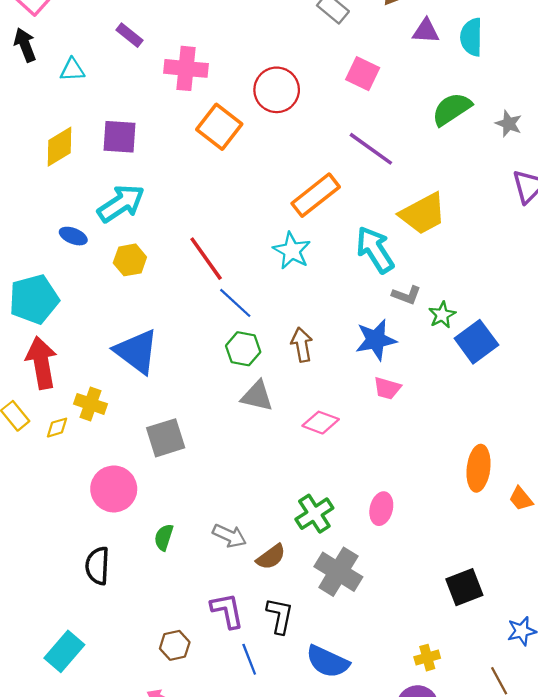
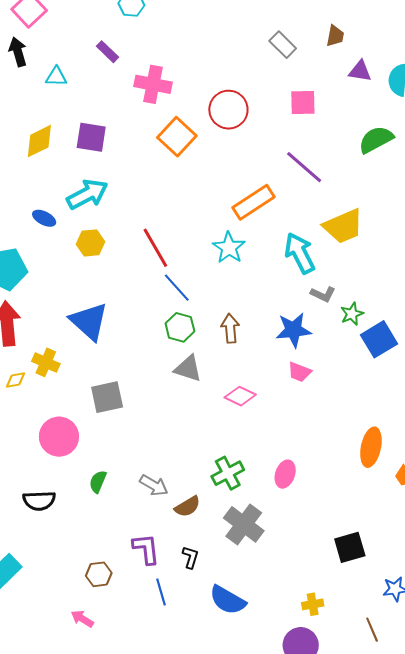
pink square: (363, 74) -> (303, 102), turned -32
black semicircle: (97, 566) -> (39, 501), turned -100
black L-shape: (280, 616) -> (190, 557), size x0.7

